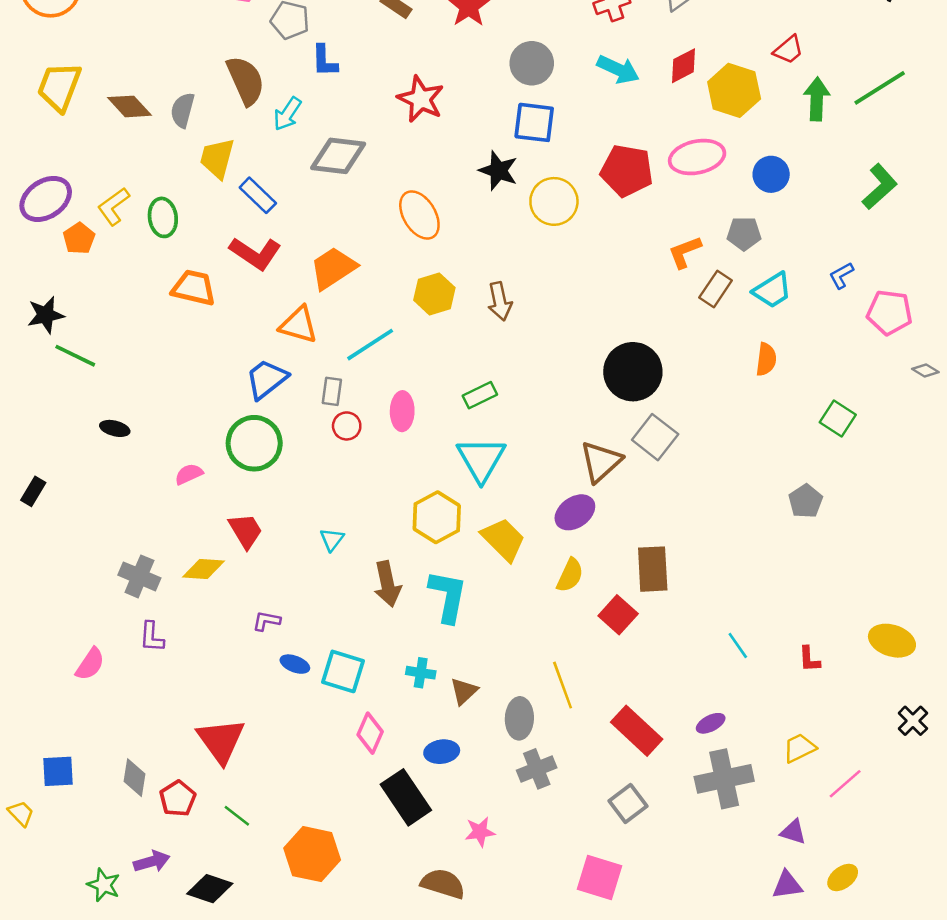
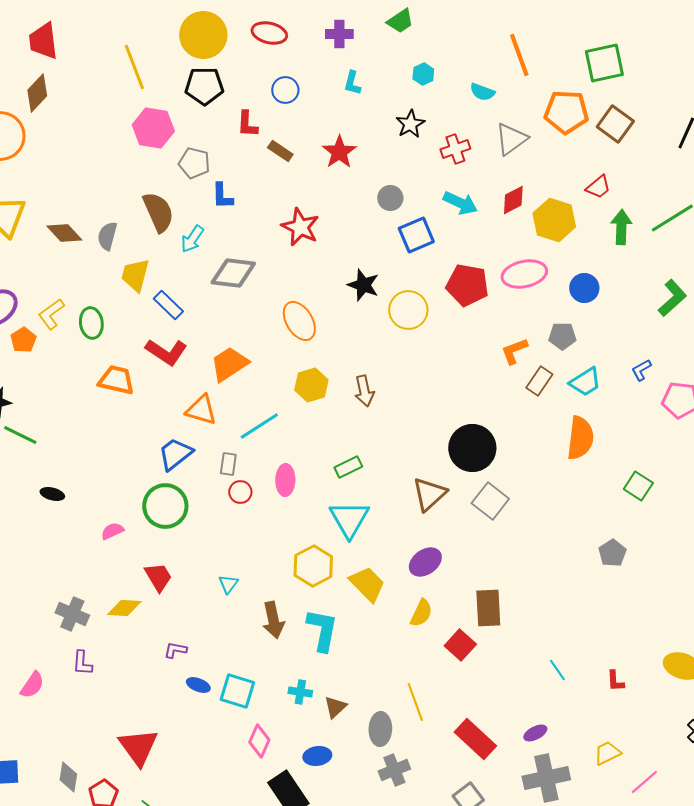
gray circle: (532, 63) -> (390, 198), size x0.7
blue square: (534, 122) -> (416, 235), moved, turned -30
orange semicircle: (766, 359) -> (580, 438), size x1.6
brown triangle: (601, 462) -> (429, 494), moved

